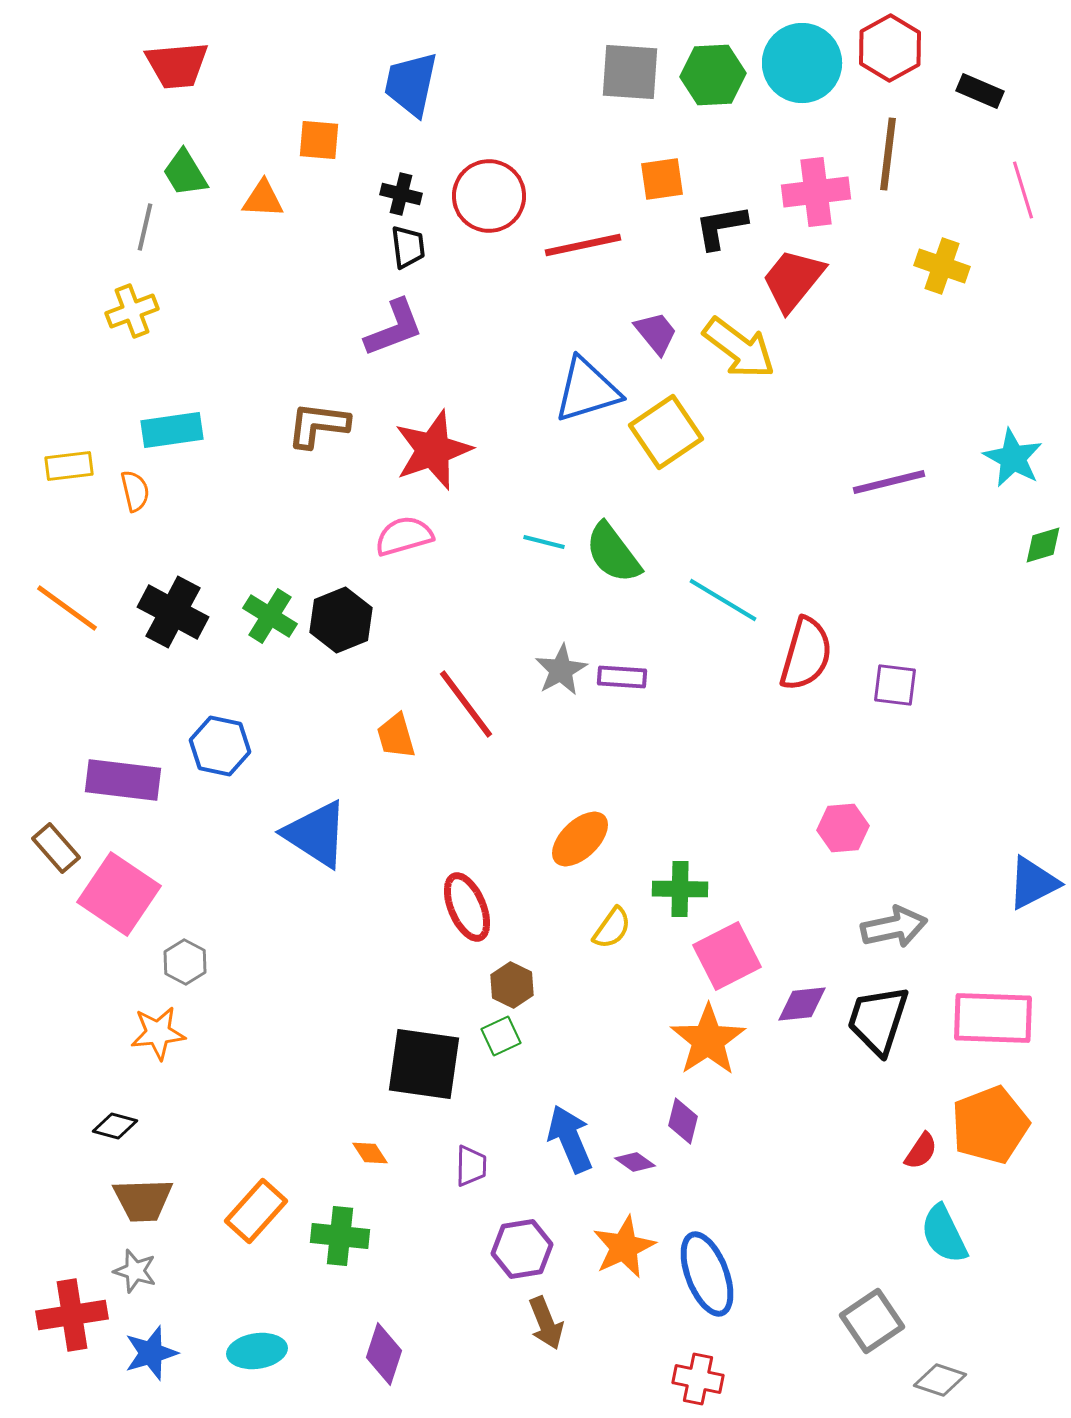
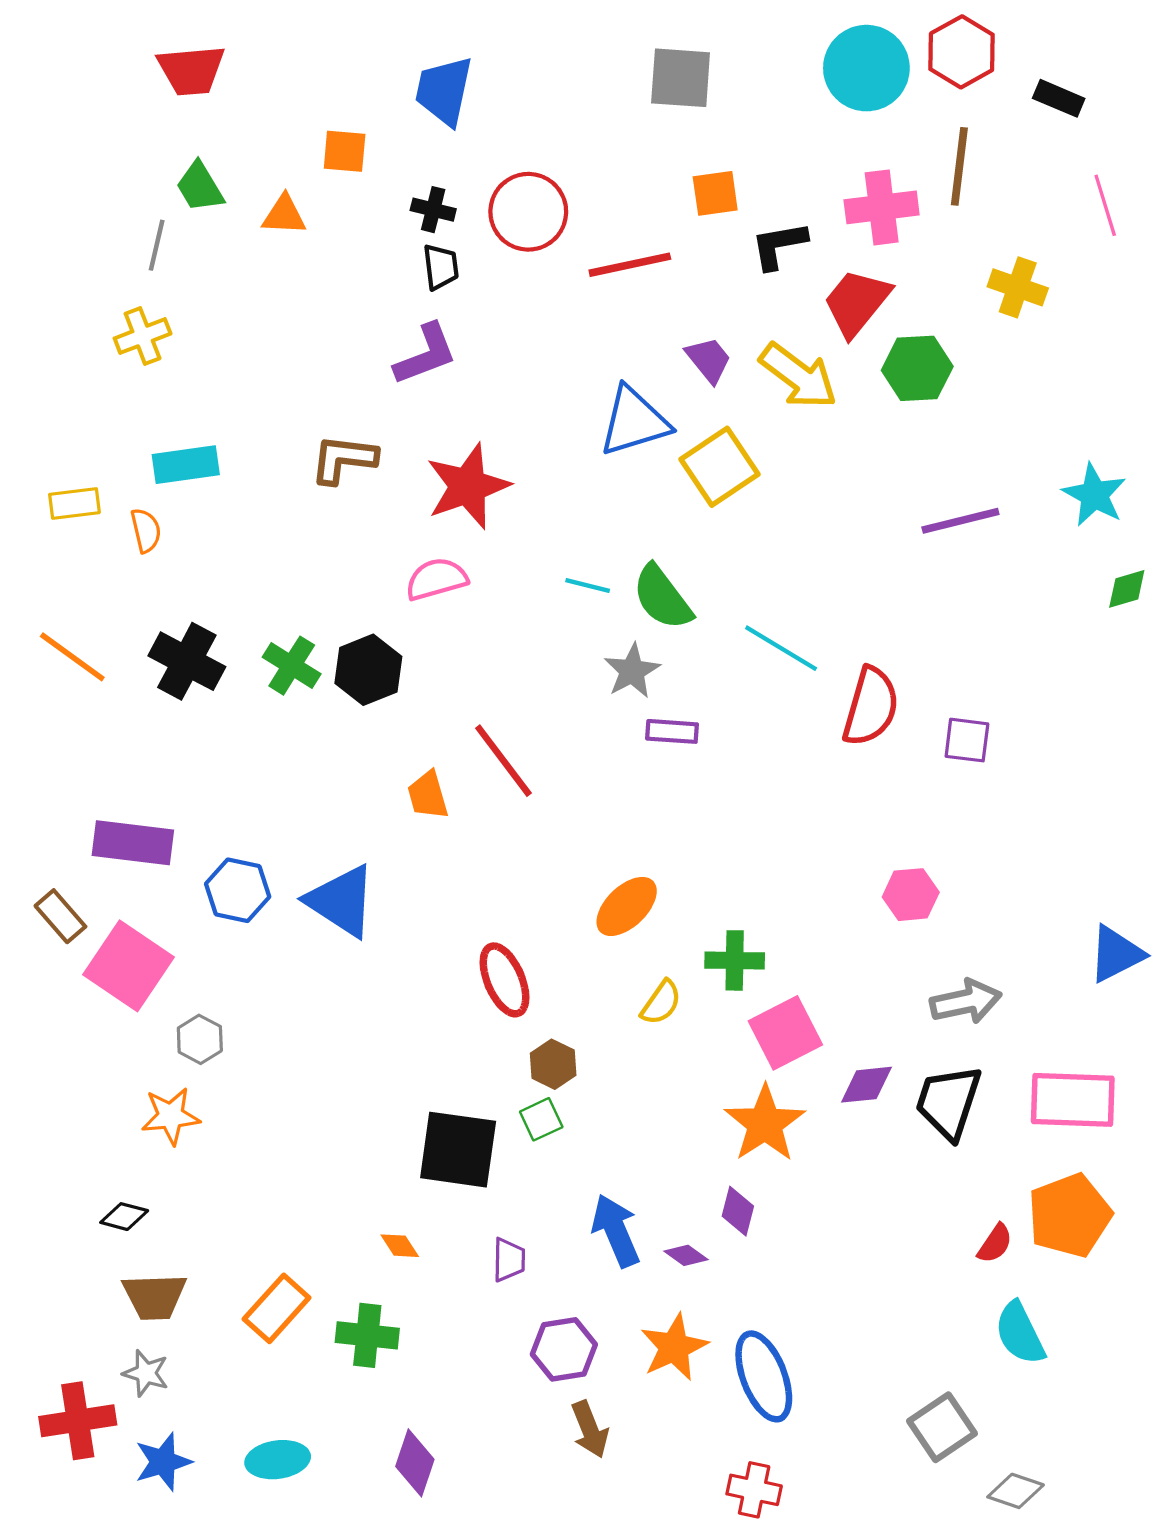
green hexagon: (713, 75) -> (917, 368), moved
gray star: (561, 670) -> (632, 671), moved
blue hexagon: (220, 746) -> (238, 890), moved

